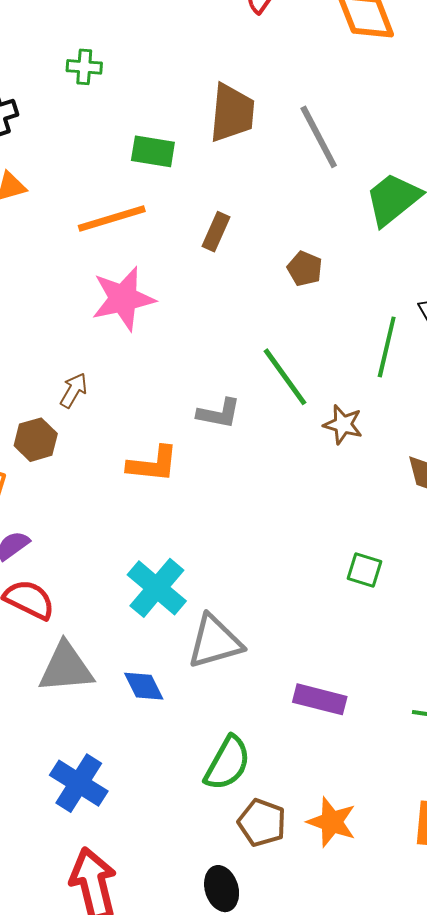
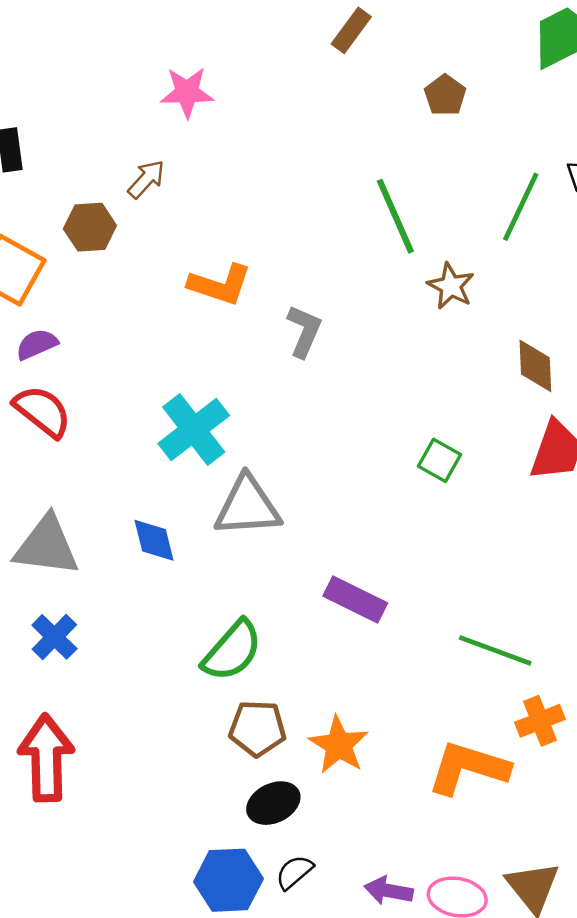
pink star: (123, 299) -> (187, 92), moved, size x0.7
gray L-shape: (219, 413) -> (304, 331), moved, turned -90
gray triangle: (66, 668) -> (47, 546), moved
blue cross: (79, 783) -> (54, 637), size x0.7
brown pentagon: (262, 823) -> (257, 728), turned -30
black ellipse: (222, 889) -> (273, 803), moved, turned 69

